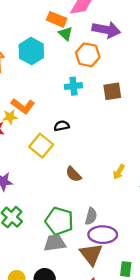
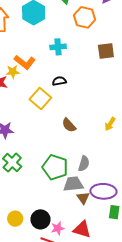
cyan cross: (73, 86) -> (58, 47), moved
purple ellipse: (103, 235) -> (103, 191), moved
gray trapezoid: (55, 243) -> (73, 184), moved
brown triangle: (91, 254) -> (83, 198), size x0.6

